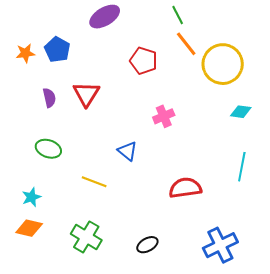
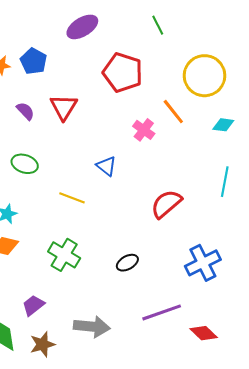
orange line: (186, 44) -> (173, 112), moved
red pentagon: (144, 61) -> (123, 72), size x1.4
purple semicircle: (49, 98) -> (25, 111), turned -30
pink cross: (164, 116) -> (144, 130), turned -30
red semicircle: (185, 188) -> (166, 204), turned -32

